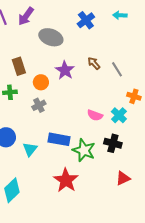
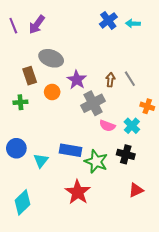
blue cross: (86, 20) -> (108, 20), moved
gray ellipse: (51, 37) -> (51, 58), moved
brown arrow: (94, 63) -> (110, 80), moved, turned 48
gray cross: (39, 105) -> (93, 103), moved, size x1.6

